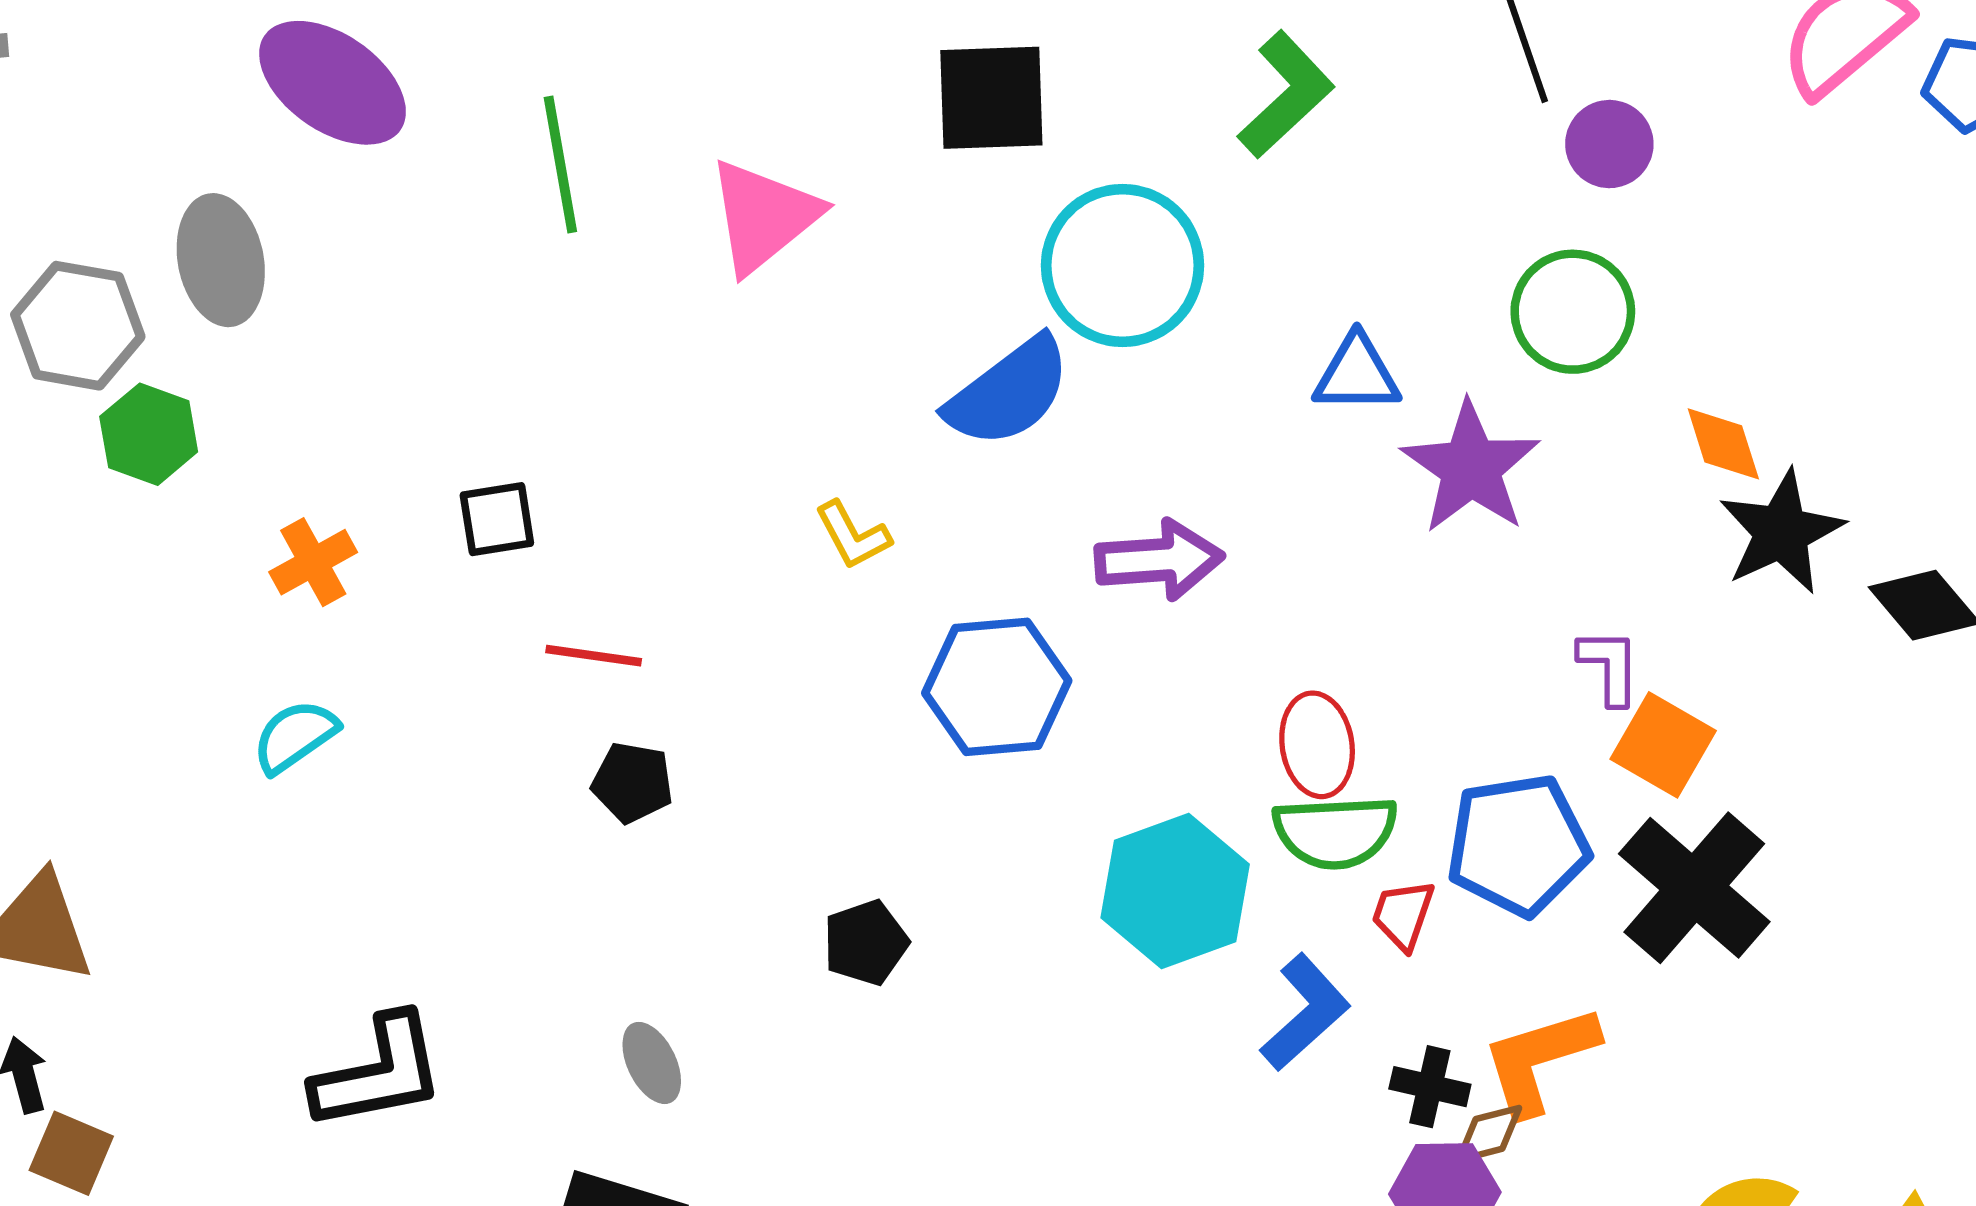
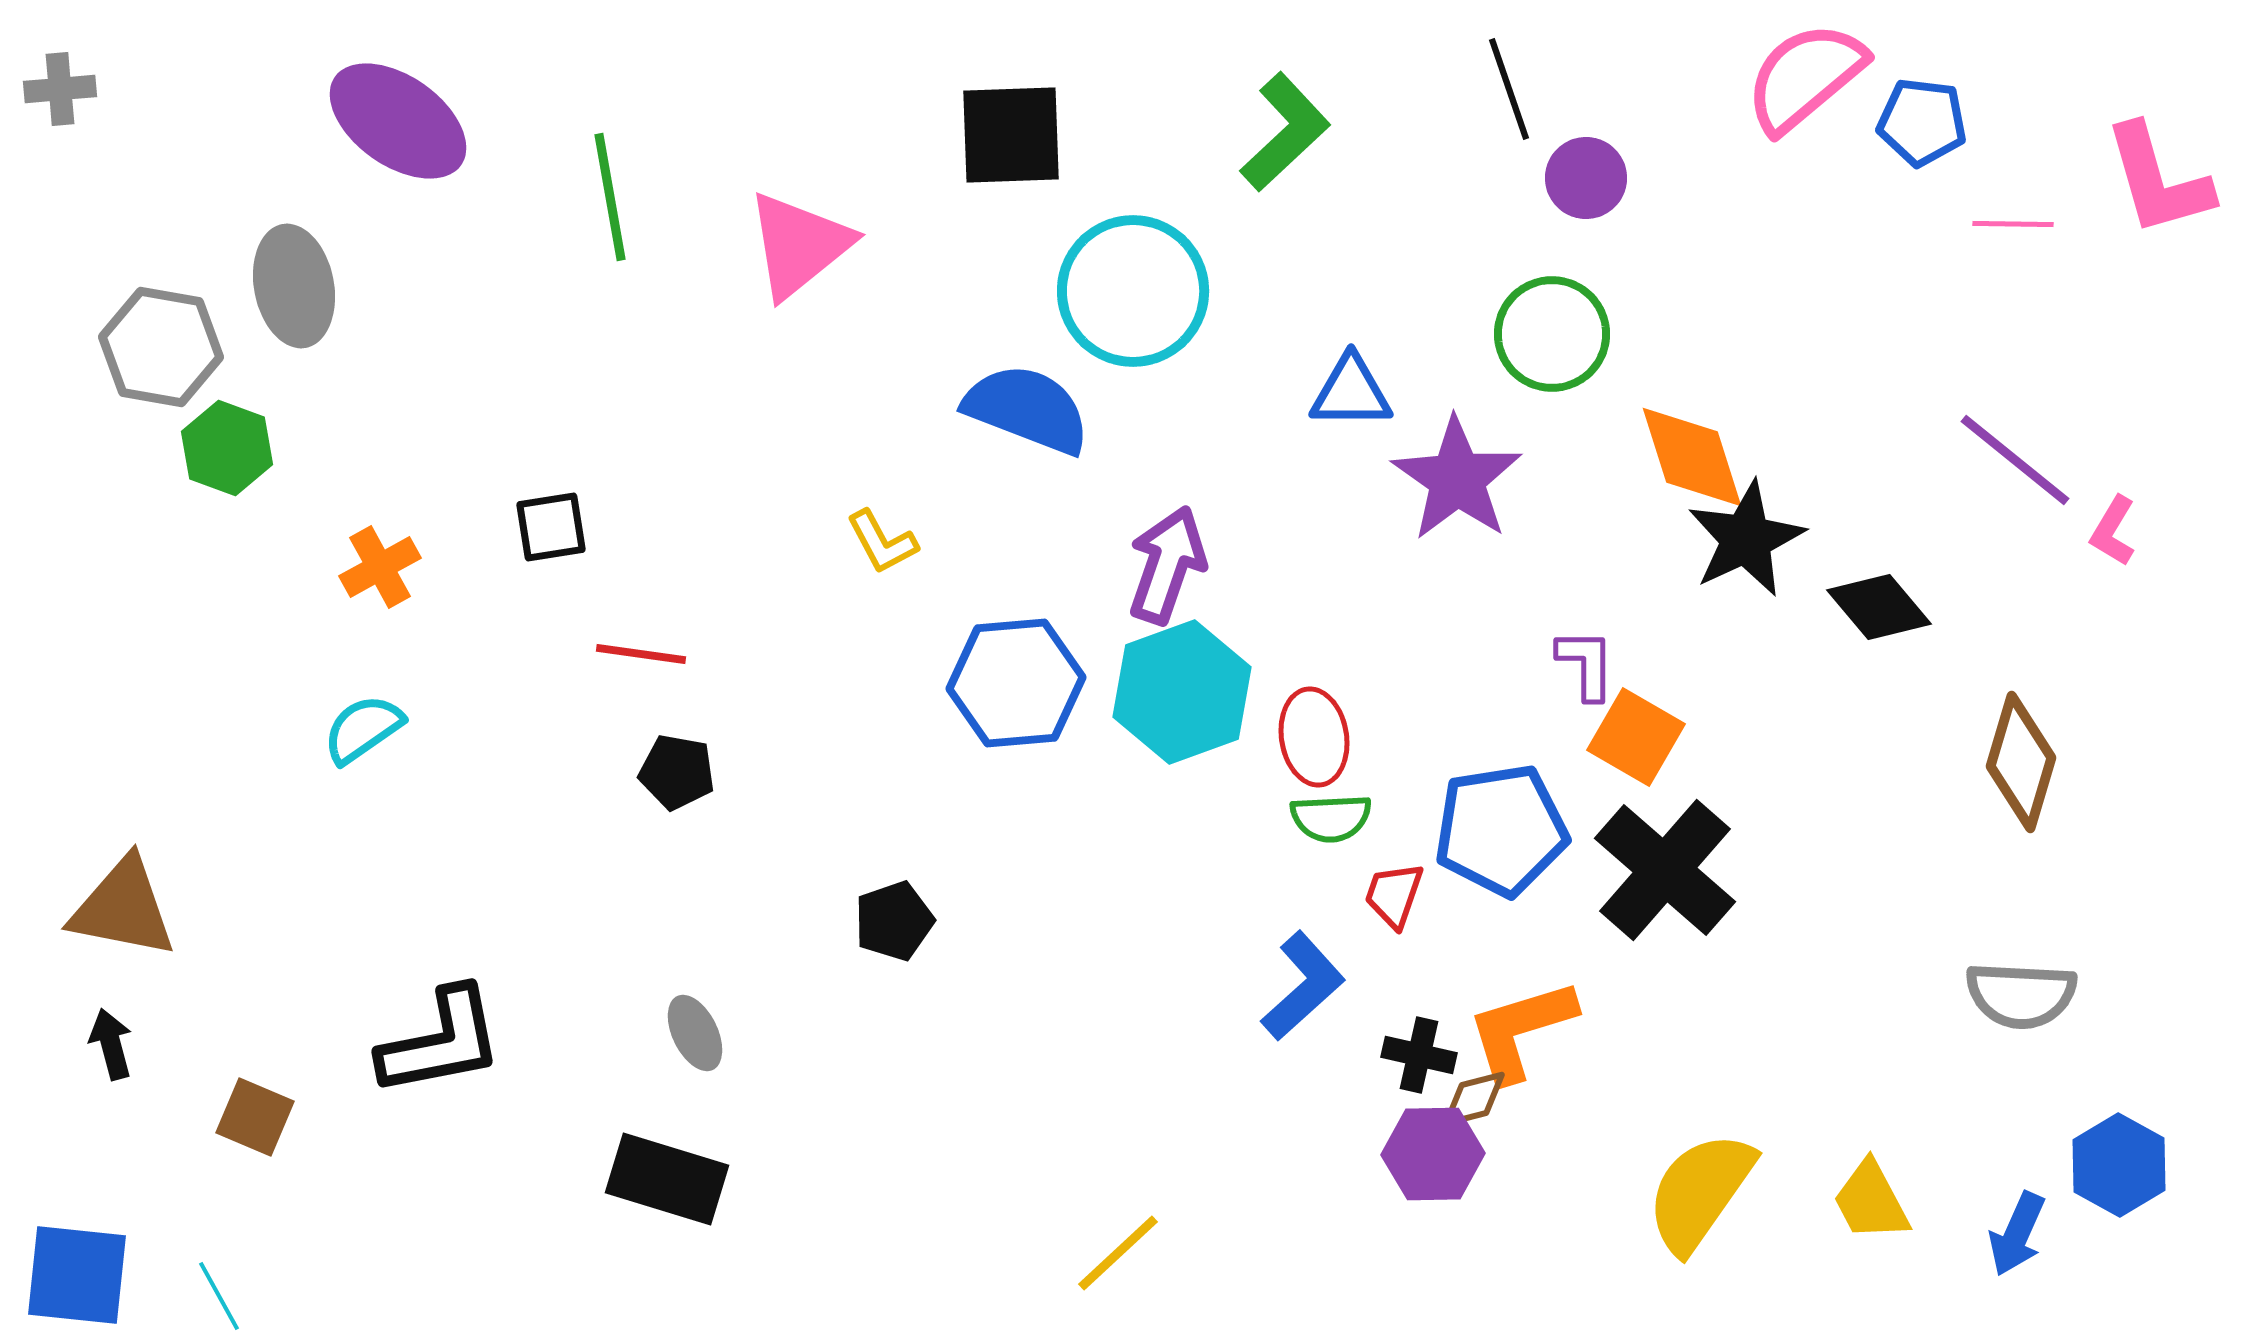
blue semicircle: (1009, 392) -> (1027, 409), turned -122
orange diamond: (1723, 444) -> (1692, 457), size x1.5
purple arrow: (1159, 560) -> (1167, 565), turned -67
green semicircle: (1335, 832) -> (1331, 818), size x0.7
cyan hexagon: (1175, 891) -> (1182, 692), moved
brown square: (71, 1153) -> (255, 1117), moved

